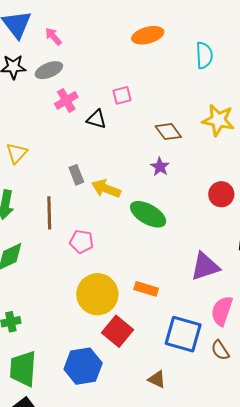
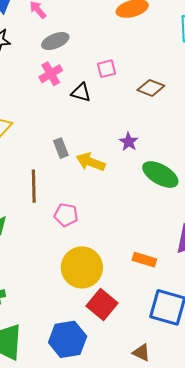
gray ellipse: (49, 70) -> (55, 41), moved
brown diamond: (168, 132) -> (151, 88), moved, turned -32
purple star: (160, 167) -> (129, 142), moved
green ellipse: (148, 214) -> (160, 174), moved
orange rectangle: (146, 289) -> (144, 260), moved

